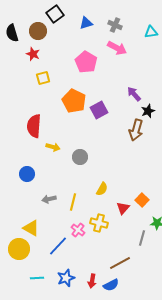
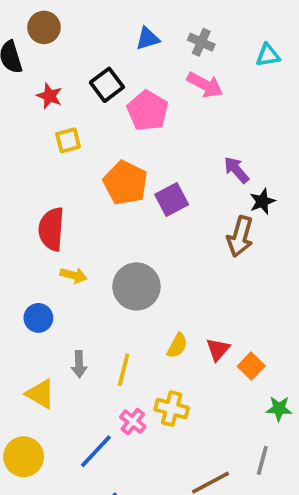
black square: (55, 14) -> (107, 85), moved
brown circle: (38, 31) -> (44, 27), moved
yellow arrow: (53, 147) -> (74, 275), moved
gray circle: (80, 157) -> (136, 286), size x1.6
gray arrow: (49, 199) -> (79, 364), turned -80
red triangle: (123, 208) -> (218, 349), moved
yellow triangle: (31, 228) -> (40, 394), moved
gray line: (142, 238) -> (262, 460), moved

